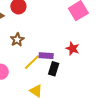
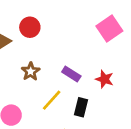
purple rectangle: (46, 56) -> (71, 74), moved, turned 32

